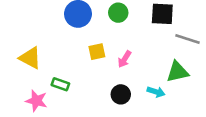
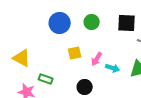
cyan arrow: (156, 92) -> (113, 68), moved
black circle: (121, 94) -> (85, 87), moved

